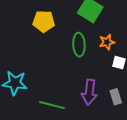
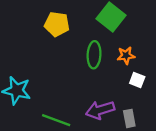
purple arrow: (89, 92) -> (100, 110), turned 60

